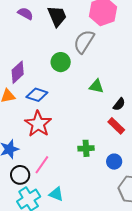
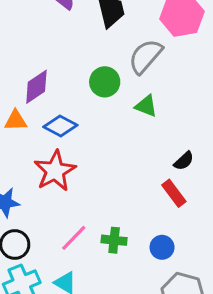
green triangle: (96, 86) -> (146, 106), moved
green cross: (86, 148) -> (114, 240), moved
pink line: (42, 165) -> (74, 238), moved

